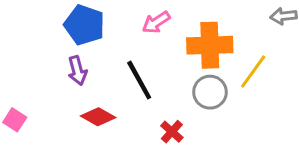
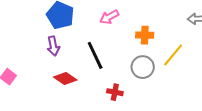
orange cross: (210, 45) -> (145, 35), size x0.6
red cross: (172, 132) -> (115, 92), turned -35

